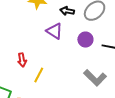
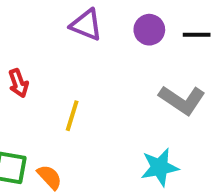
red arrow: (22, 60) -> (18, 83), moved

